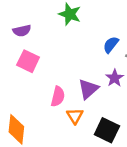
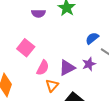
purple semicircle: (22, 31) -> (38, 13), moved
pink square: (28, 61) -> (26, 48), moved

